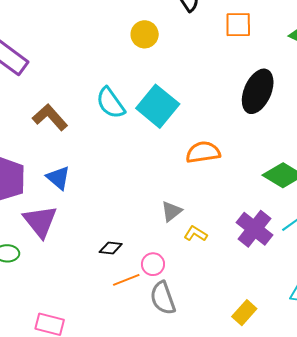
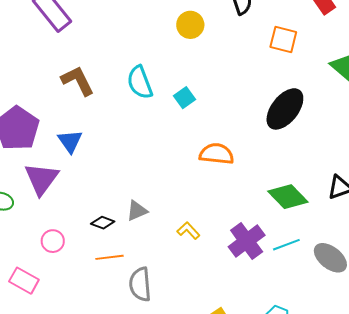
cyan square: (158, 106) -> (185, 98), size x0.5
gray triangle: (171, 211) -> (137, 211), moved
pink circle: (153, 264) -> (53, 241), moved

